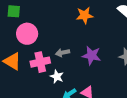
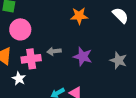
white star: (57, 77) -> (19, 79), moved

